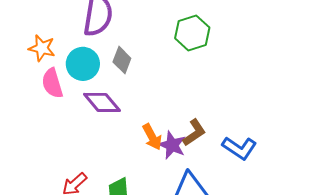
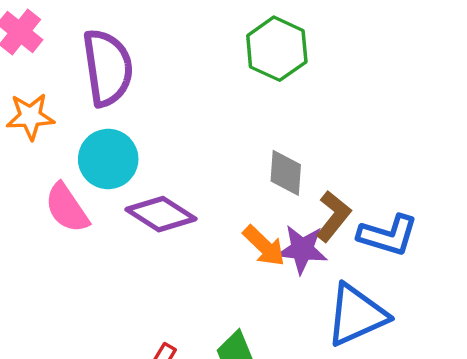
orange star: (42, 48) -> (30, 116), moved
gray diamond: (122, 60) -> (286, 173), moved
blue L-shape: (239, 148) -> (388, 235), moved

